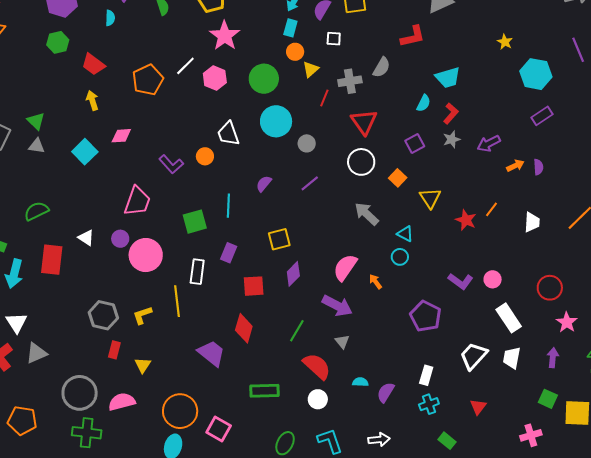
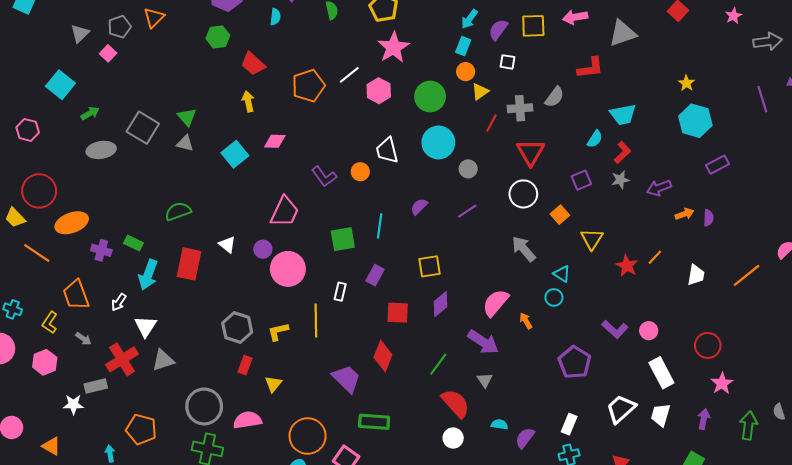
cyan hexagon: (536, 74) -> (695, 121), moved
white rectangle: (197, 272) -> (340, 292), size x0.7
green rectangle: (265, 391) -> (374, 422), moved

